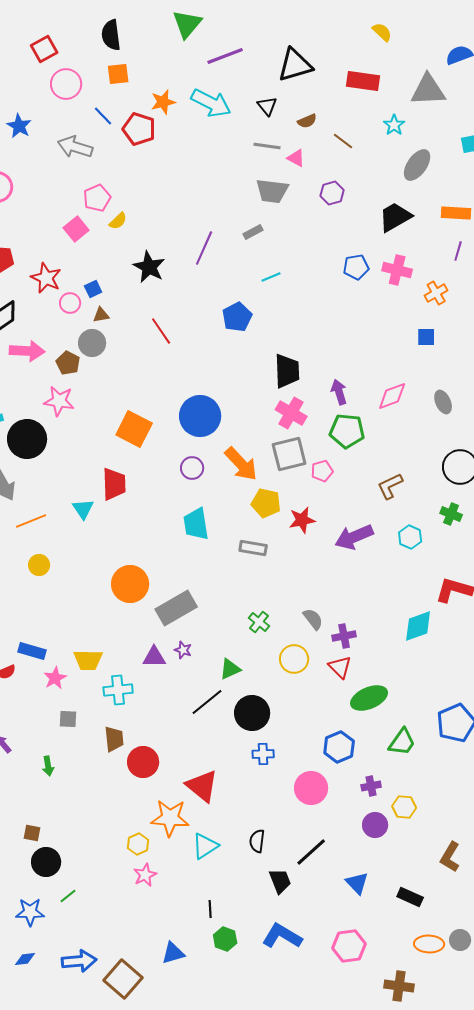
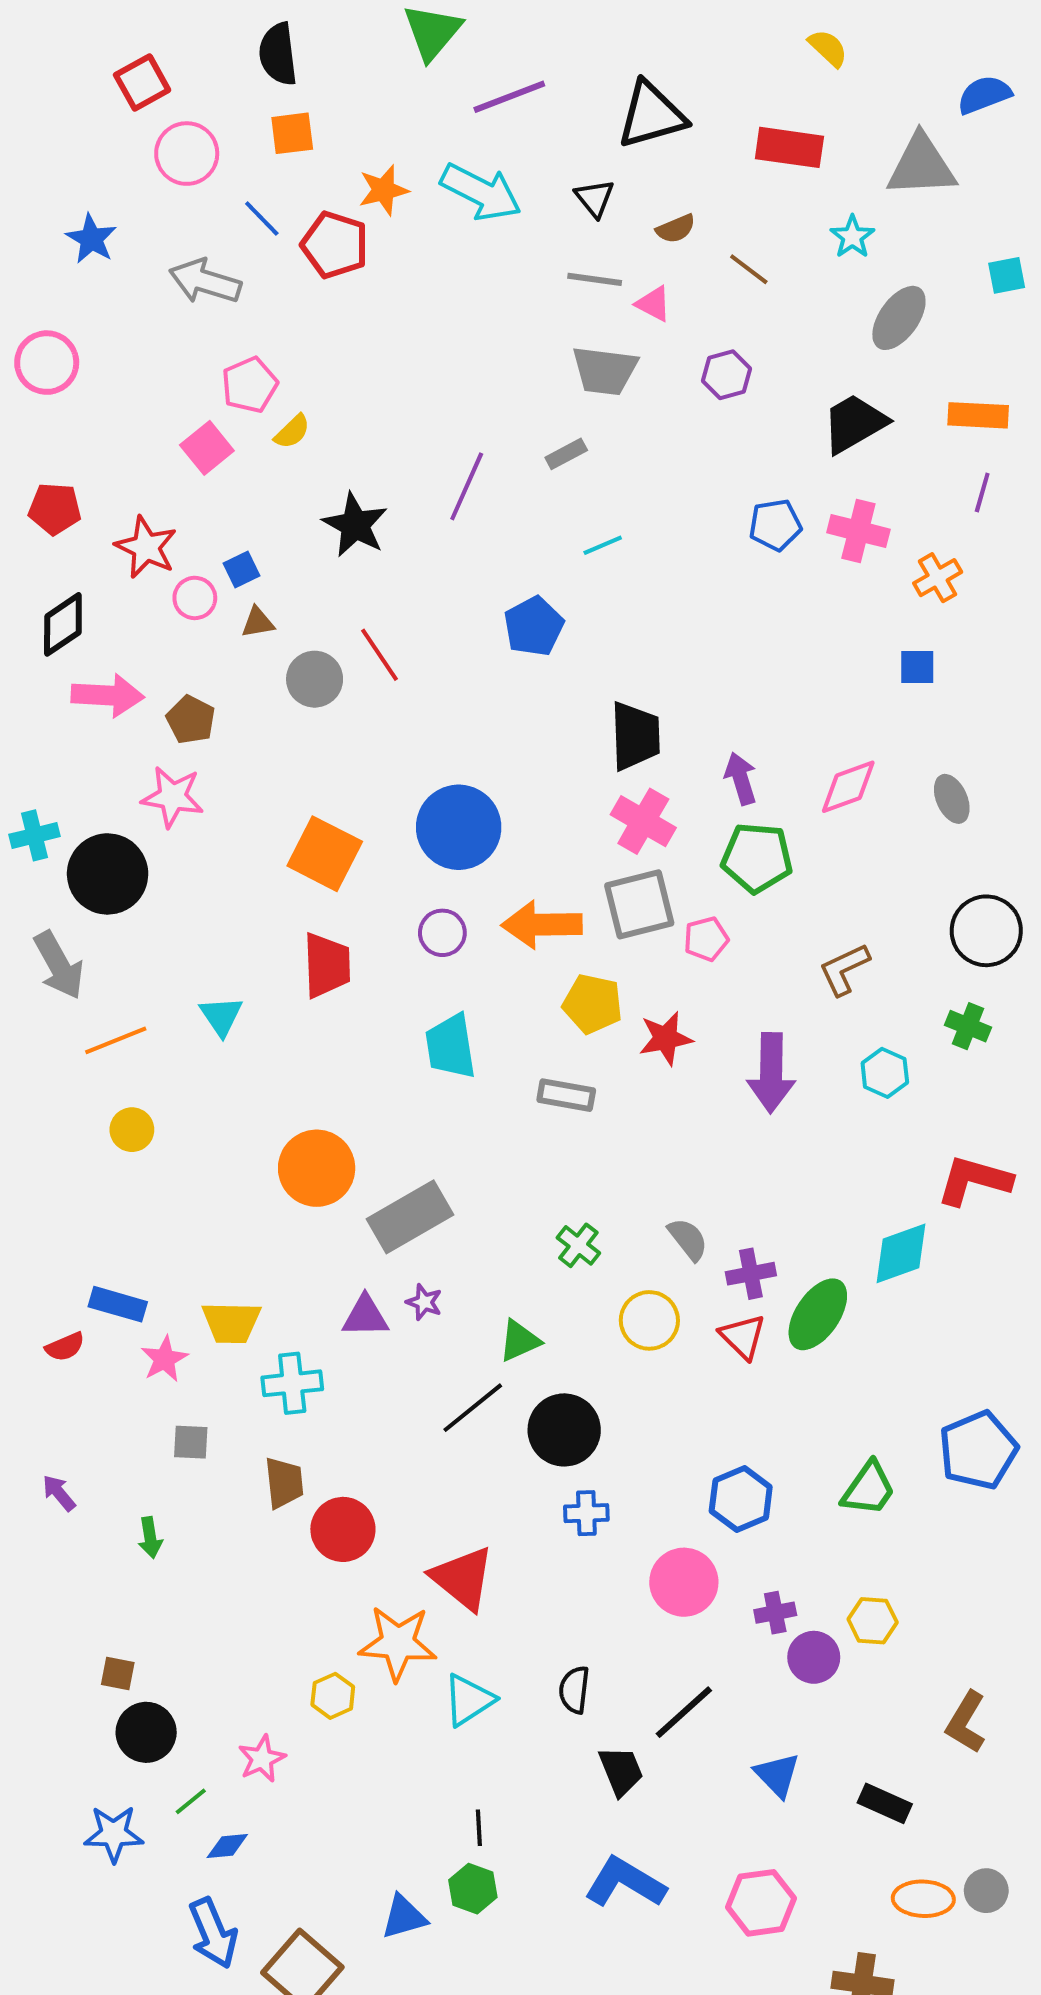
gray circle: (92, 343) -> (315, 679), moved
orange arrow: (241, 464) -> (542, 925), turned 132
red trapezoid: (114, 484) -> (327, 965), moved
purple arrow: (354, 537) -> (771, 1073), turned -66
green ellipse: (369, 698) -> (818, 1314), moved, turned -33
purple cross: (371, 786) -> (775, 1613), moved
pink star: (145, 875) -> (262, 1759), moved
green hexagon: (225, 939) -> (473, 1889), moved
blue diamond: (25, 959) -> (227, 1846), moved
blue arrow: (79, 961) -> (213, 1933), turned 72

